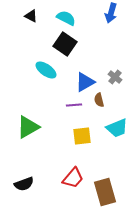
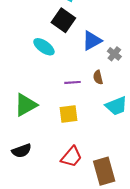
blue triangle: (85, 82) -> (92, 41), moved
yellow square: (82, 136) -> (68, 114), moved
black semicircle: (24, 184) -> (22, 151), moved

